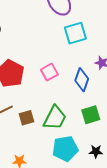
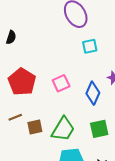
cyan square: (75, 33) -> (90, 46), size x0.7

